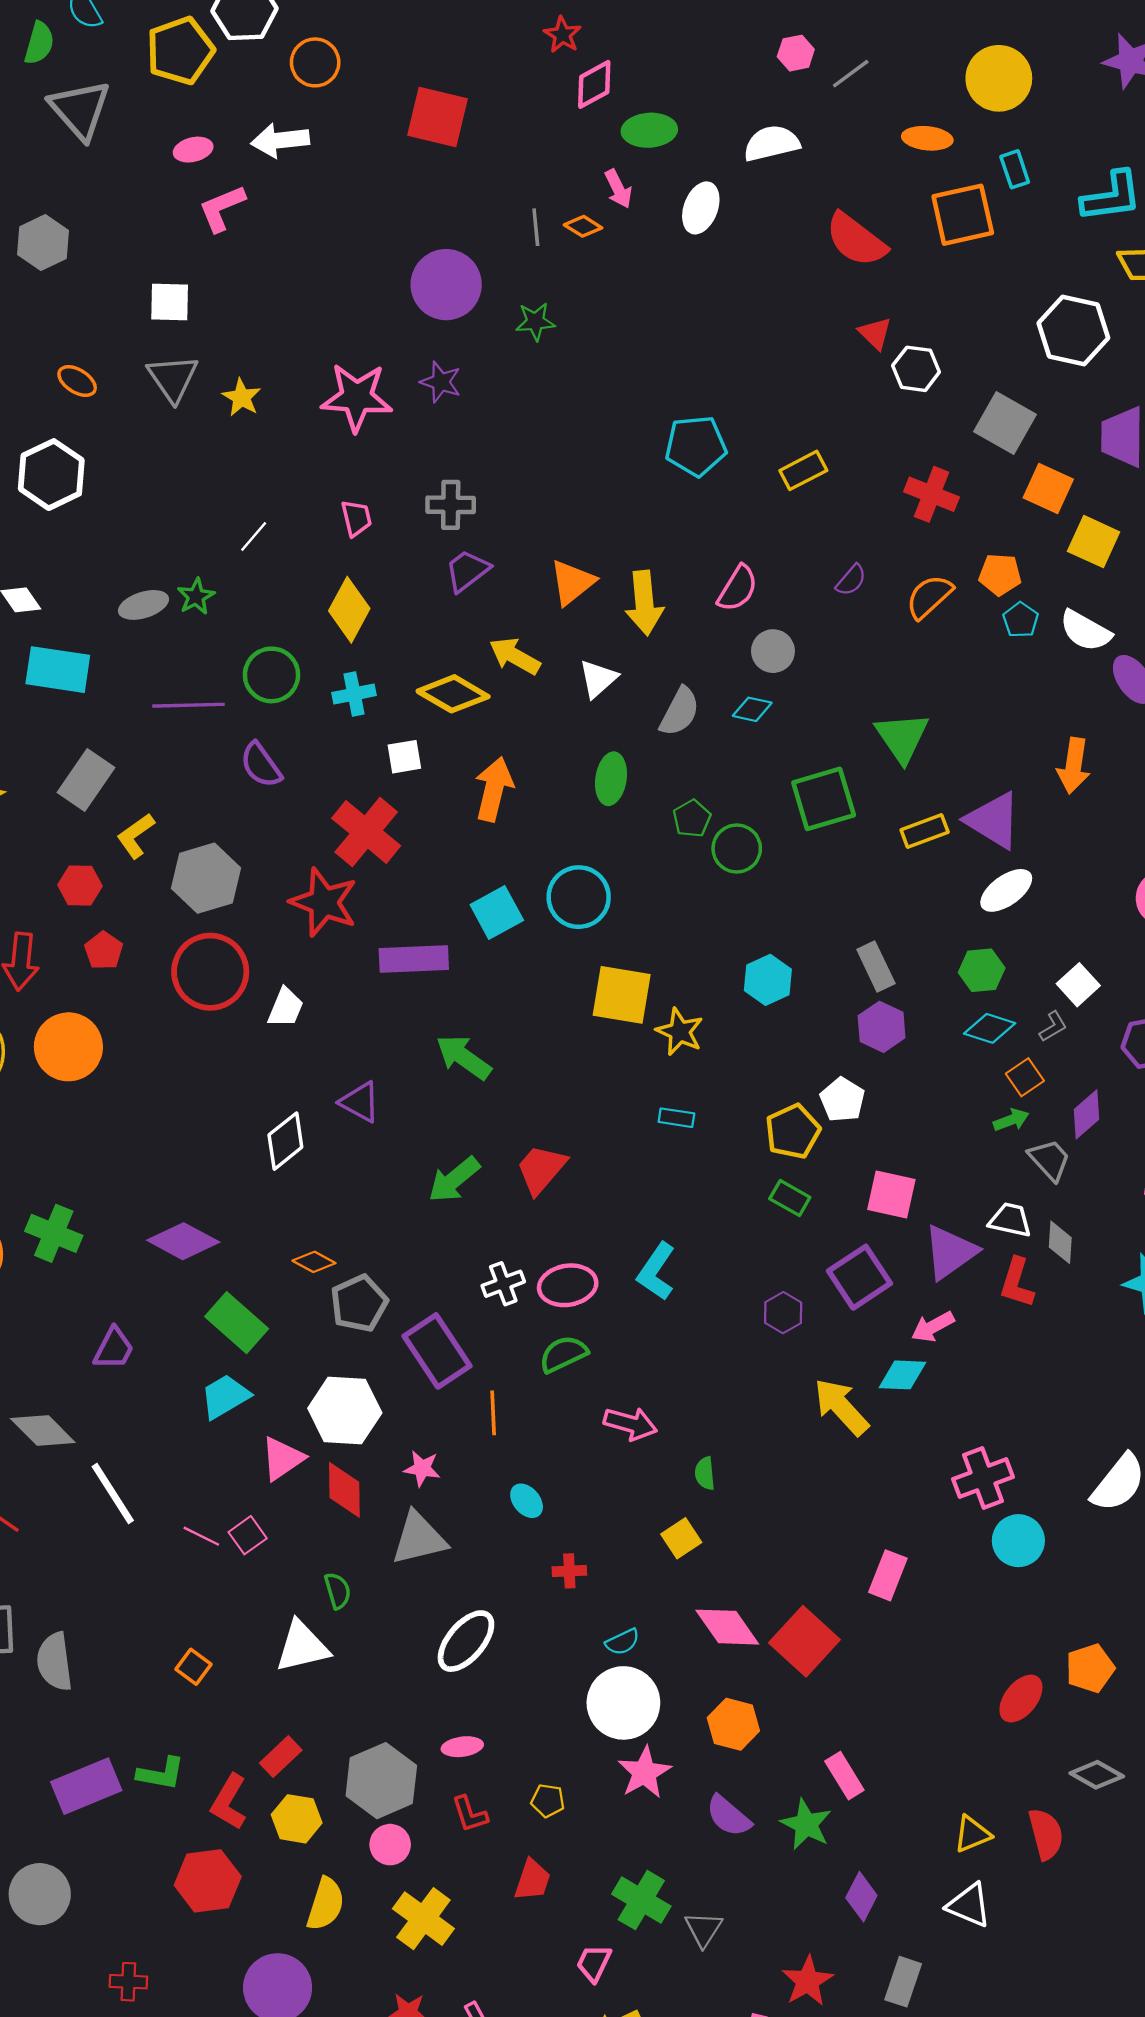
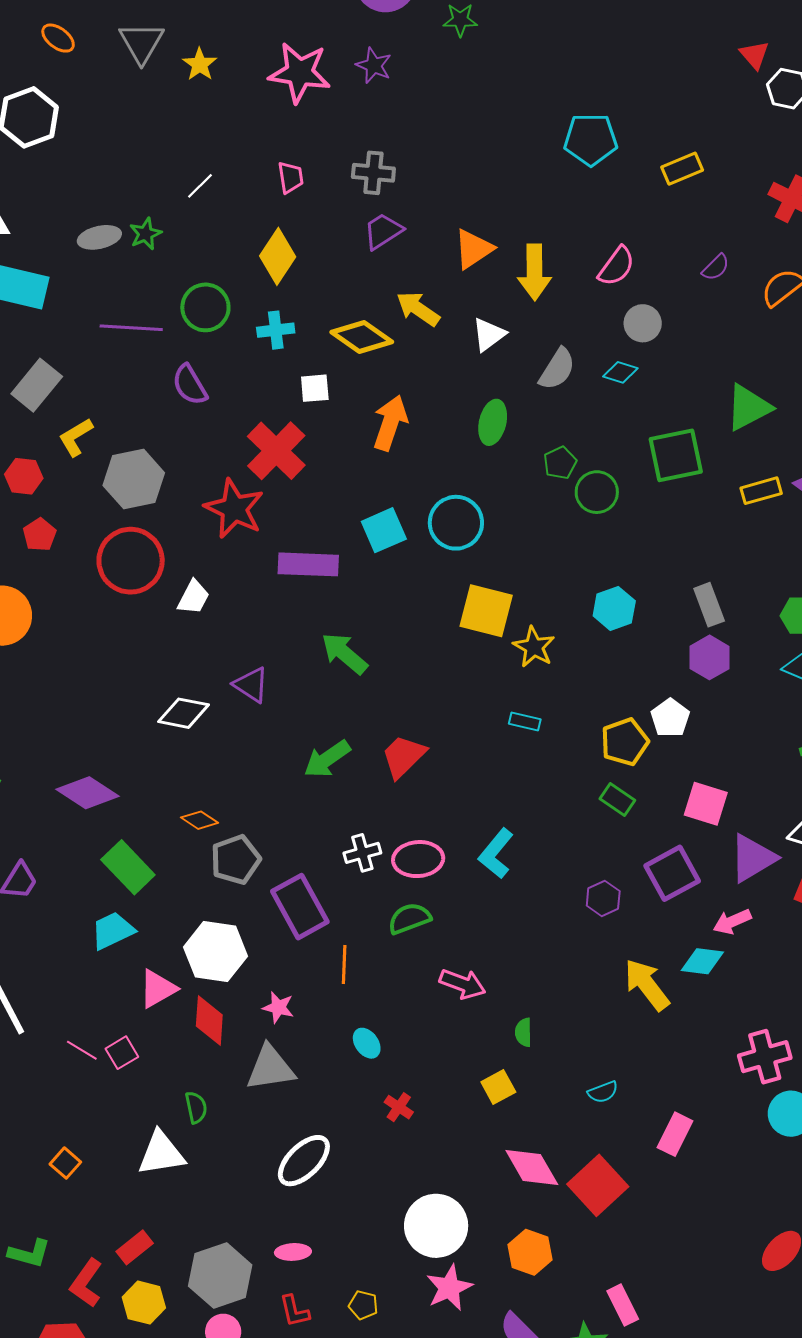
green triangle: (902, 737) -> (748, 407), turned 32
white diamond: (285, 1141) -> (184, 713), turned 45
red cross: (569, 1571) -> (399, 1107), turned 32
cyan semicircle: (622, 1642) -> (603, 1092), moved

